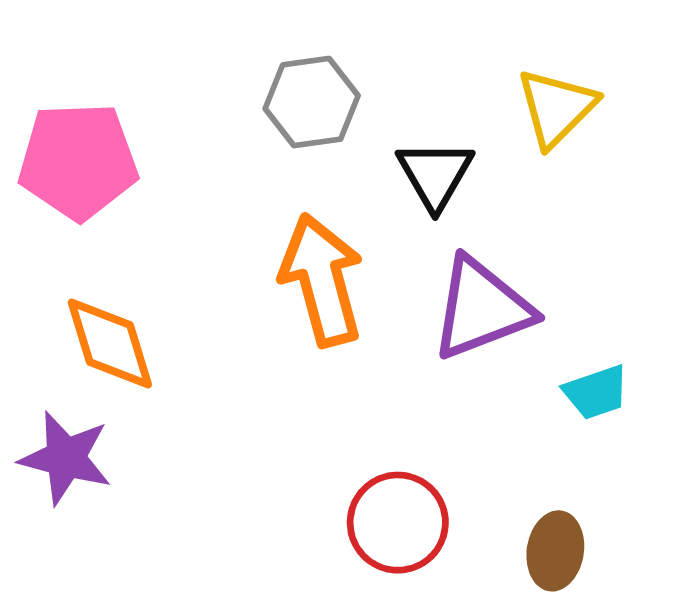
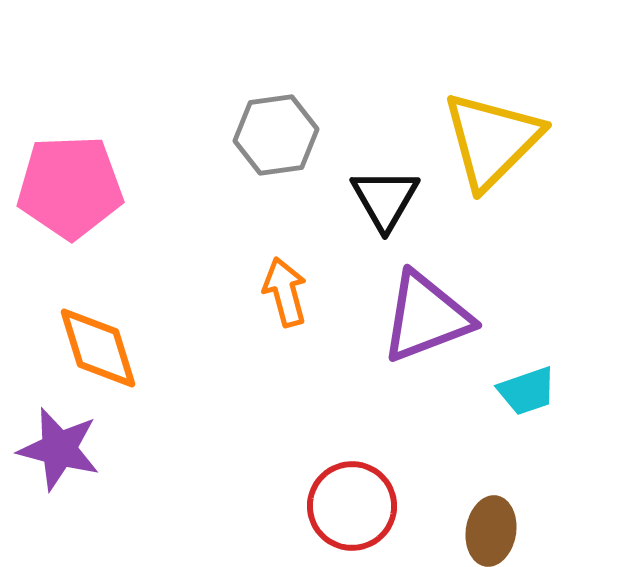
yellow triangle: (556, 108) -> (492, 140), size x1.4
orange arrow: (322, 280) -> (285, 292), size x0.6

